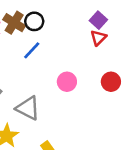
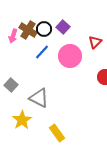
purple square: (98, 20) -> (63, 27), moved
pink circle: (67, 82) -> (70, 56), moved, size x1.5

